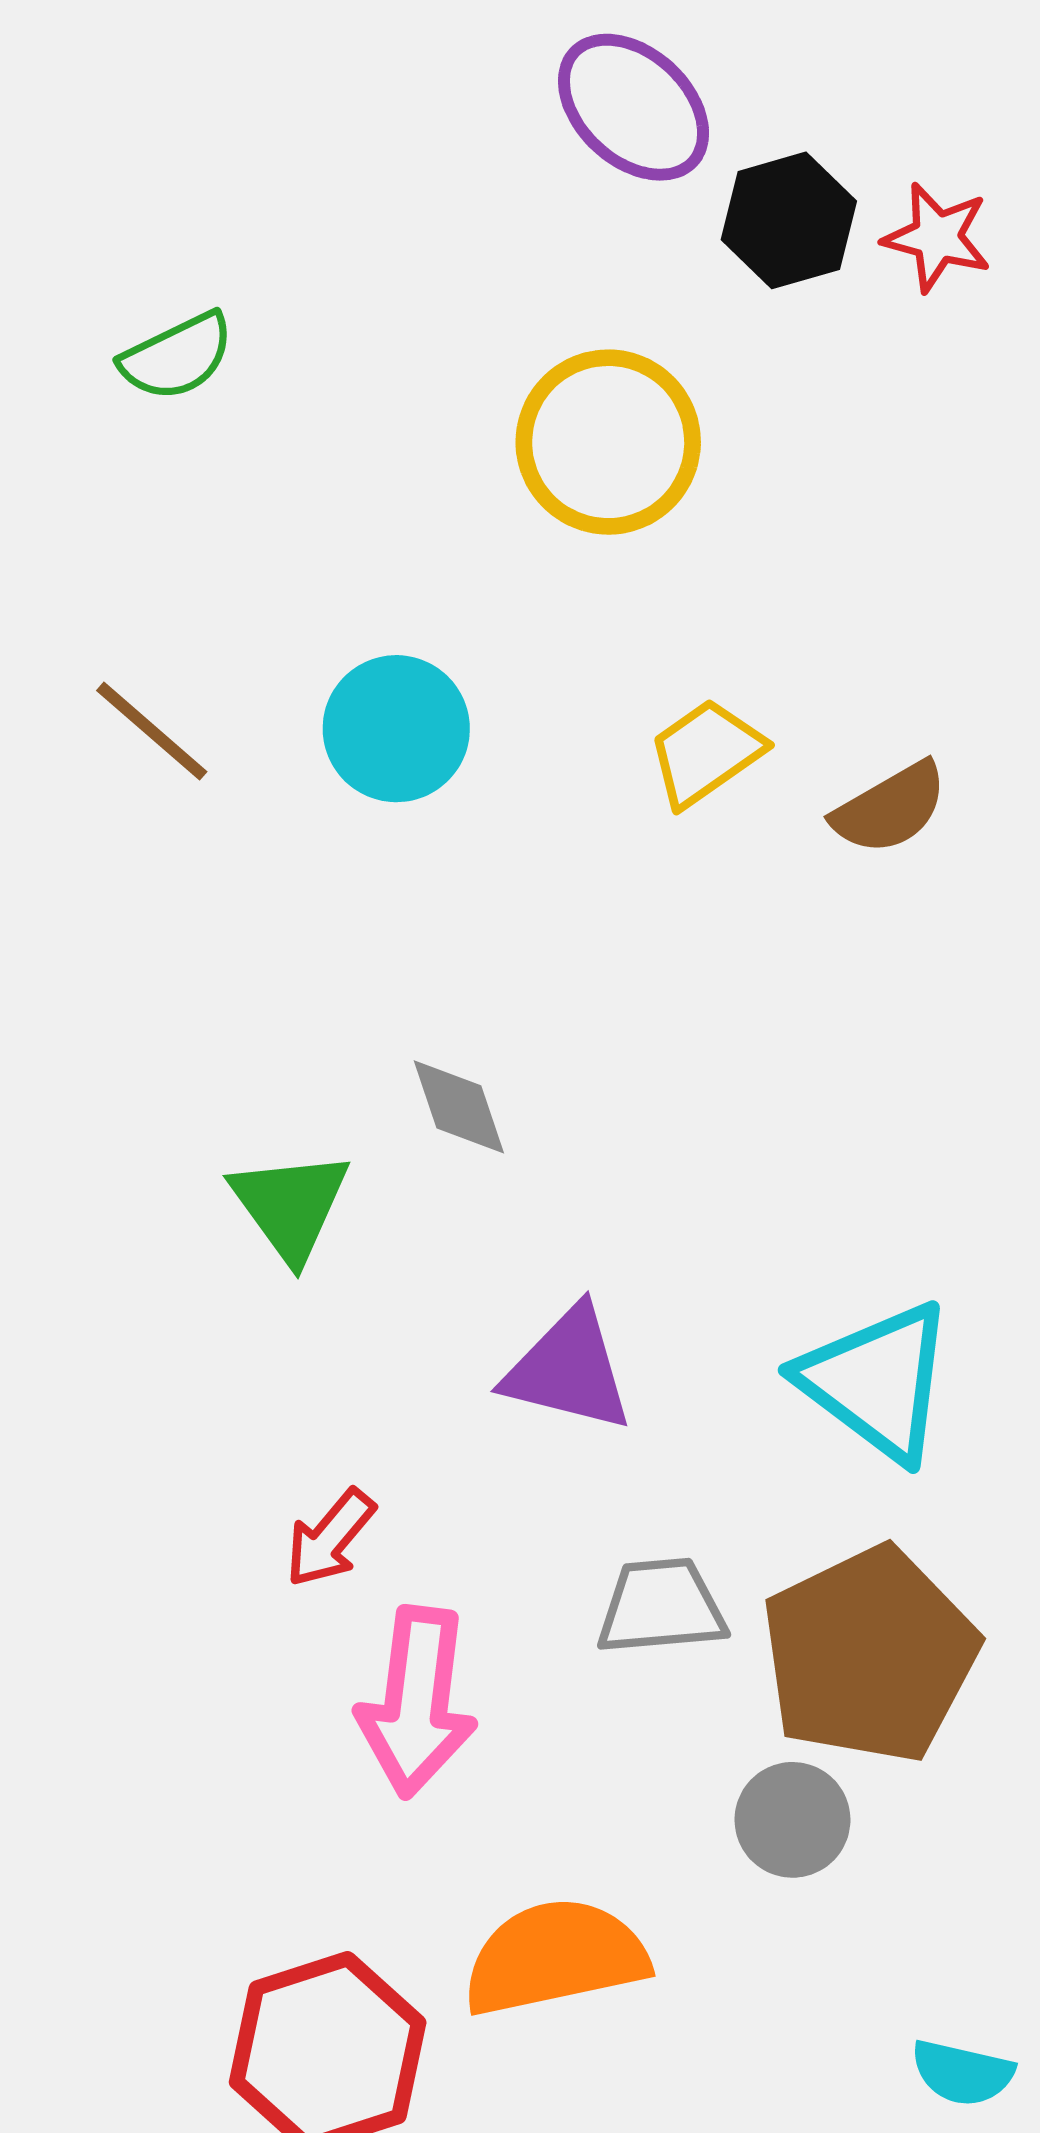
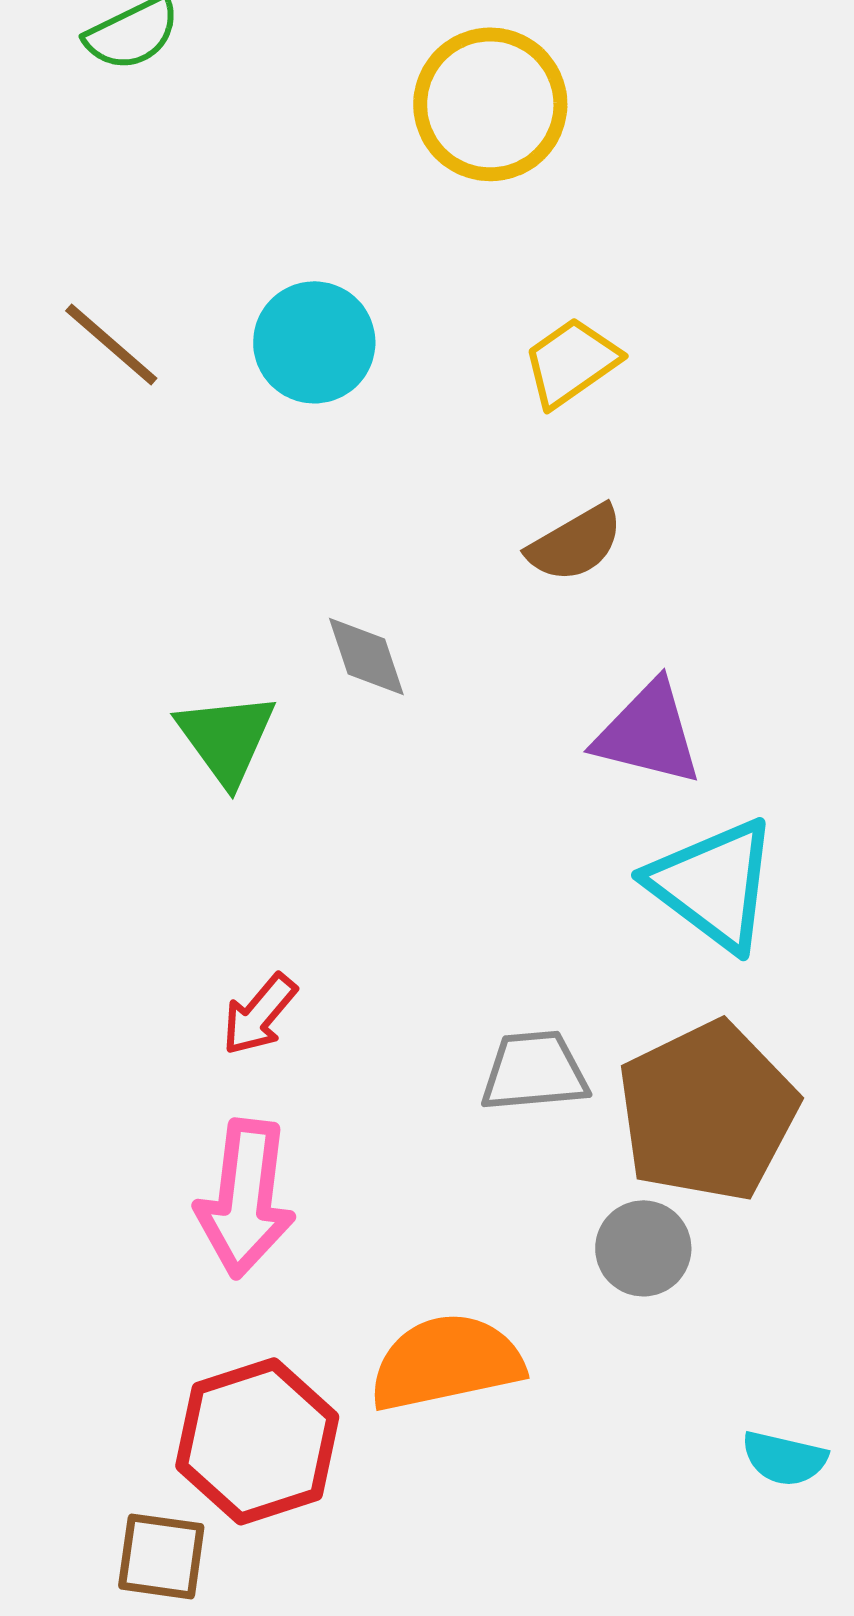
brown semicircle: (890, 808) -> (575, 543), moved
purple triangle: (568, 1369) -> (648, 733), moved
pink arrow: (417, 1702) -> (245, 1198), moved

